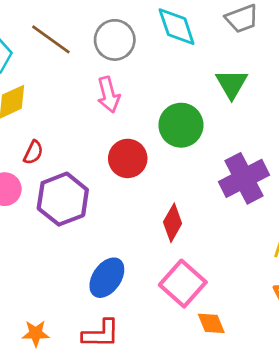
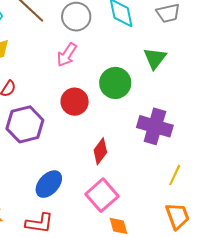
pink arrow: (109, 95) -> (67, 55), turned 40
purple cross: (244, 178) -> (155, 126), turned 36

